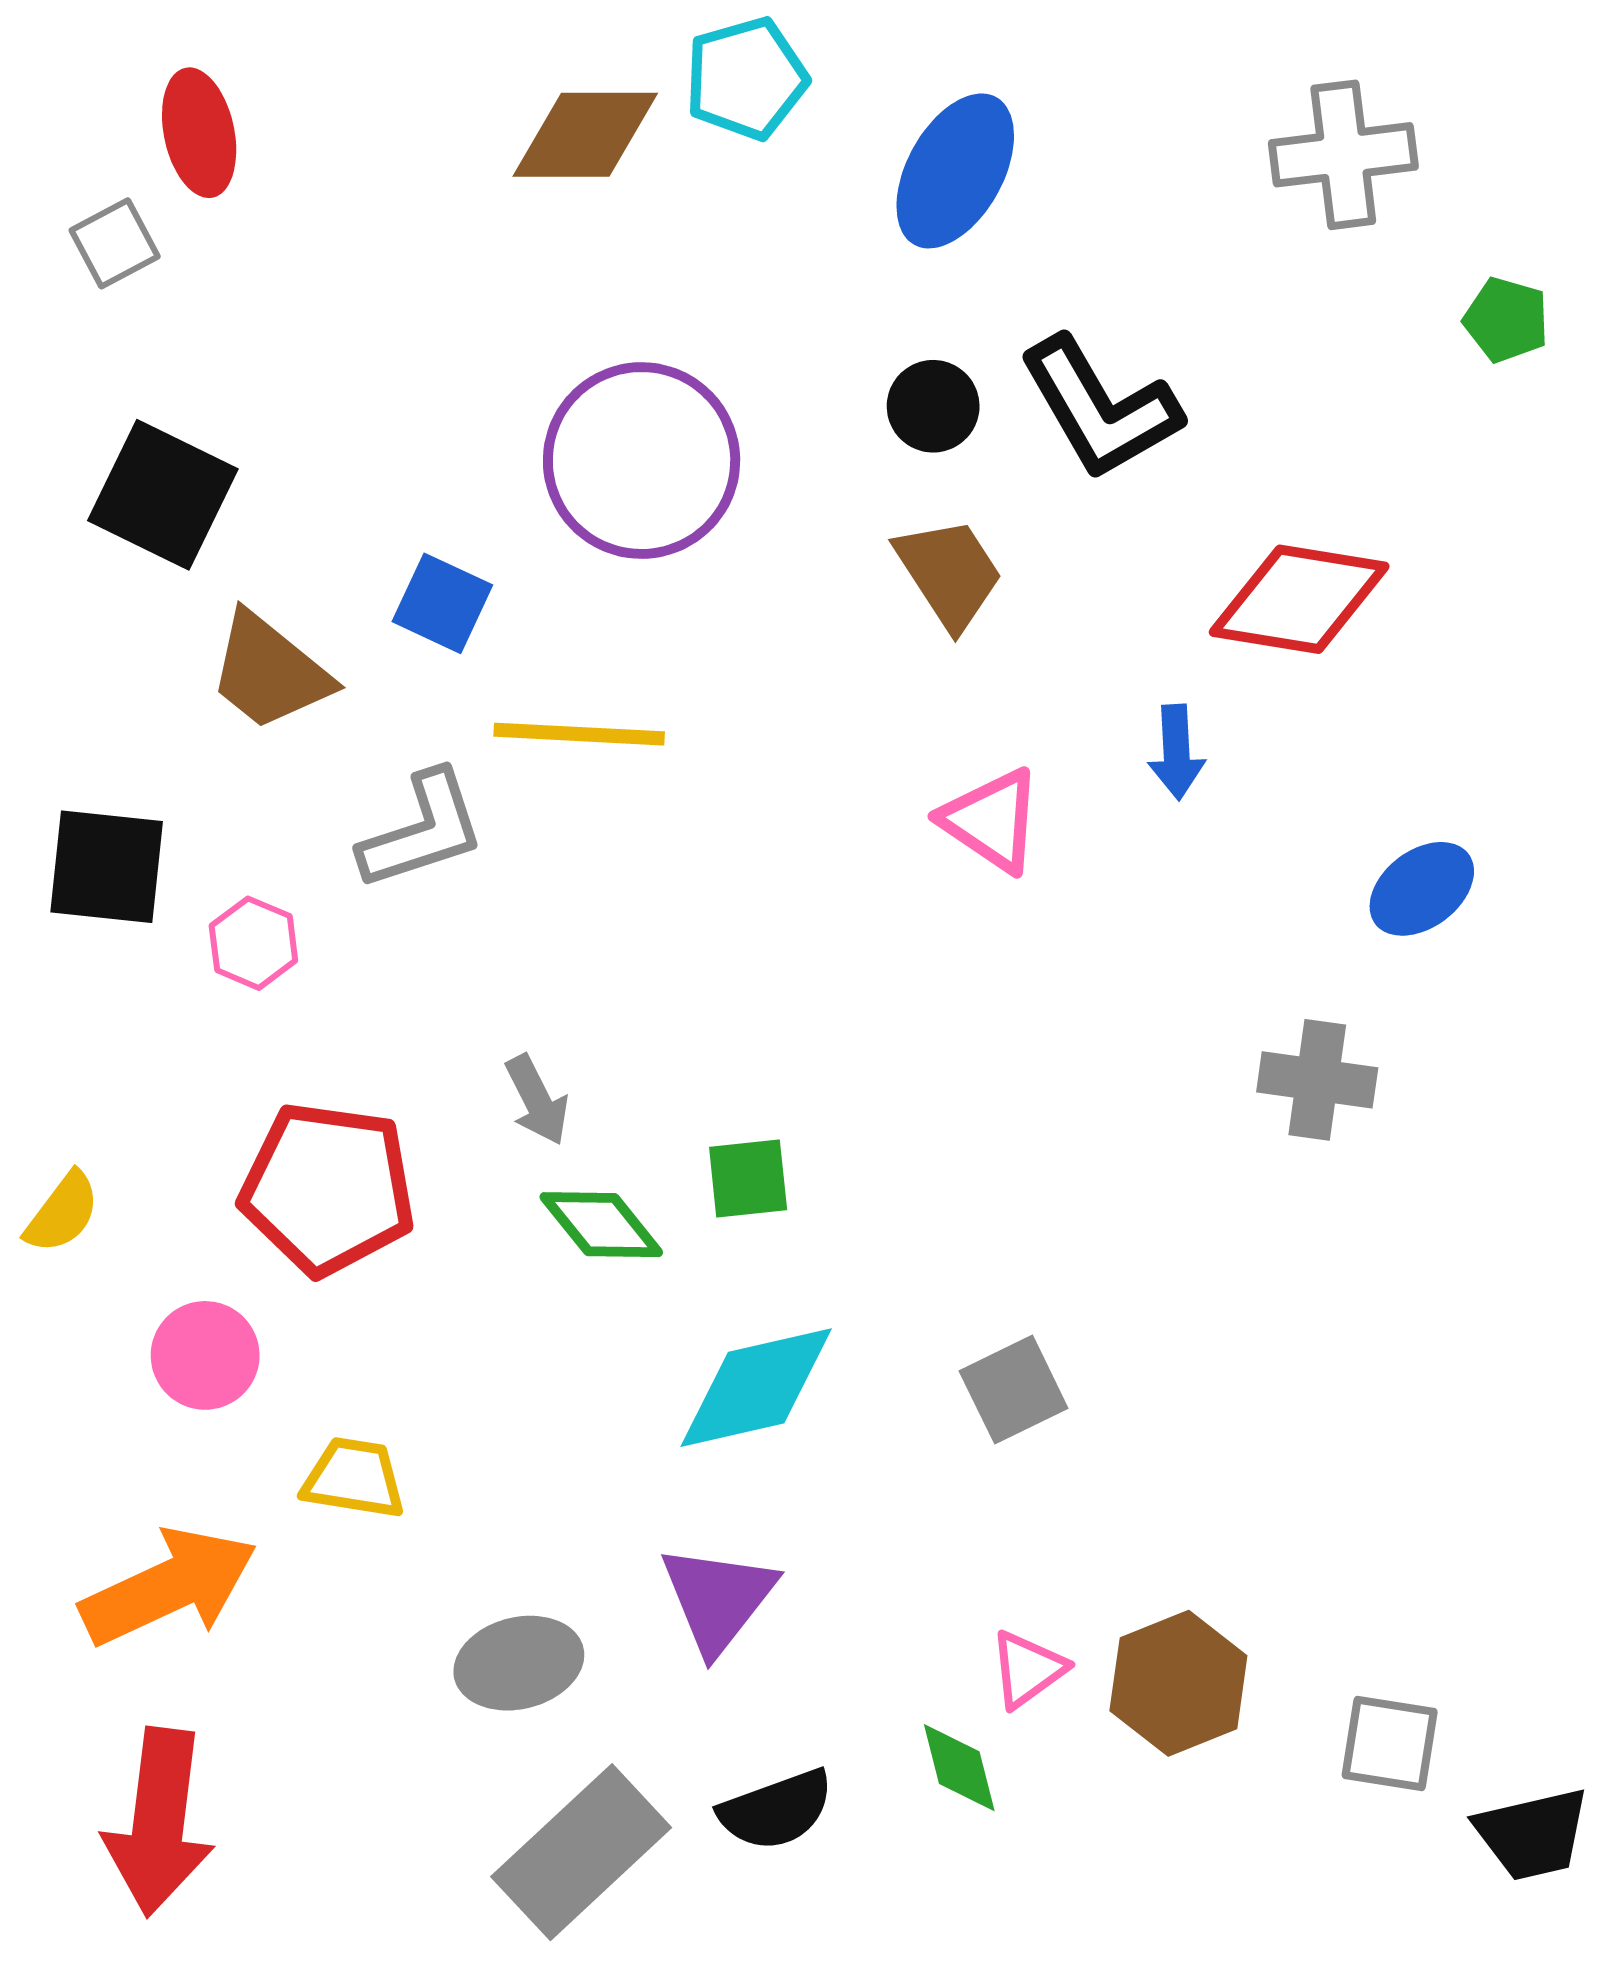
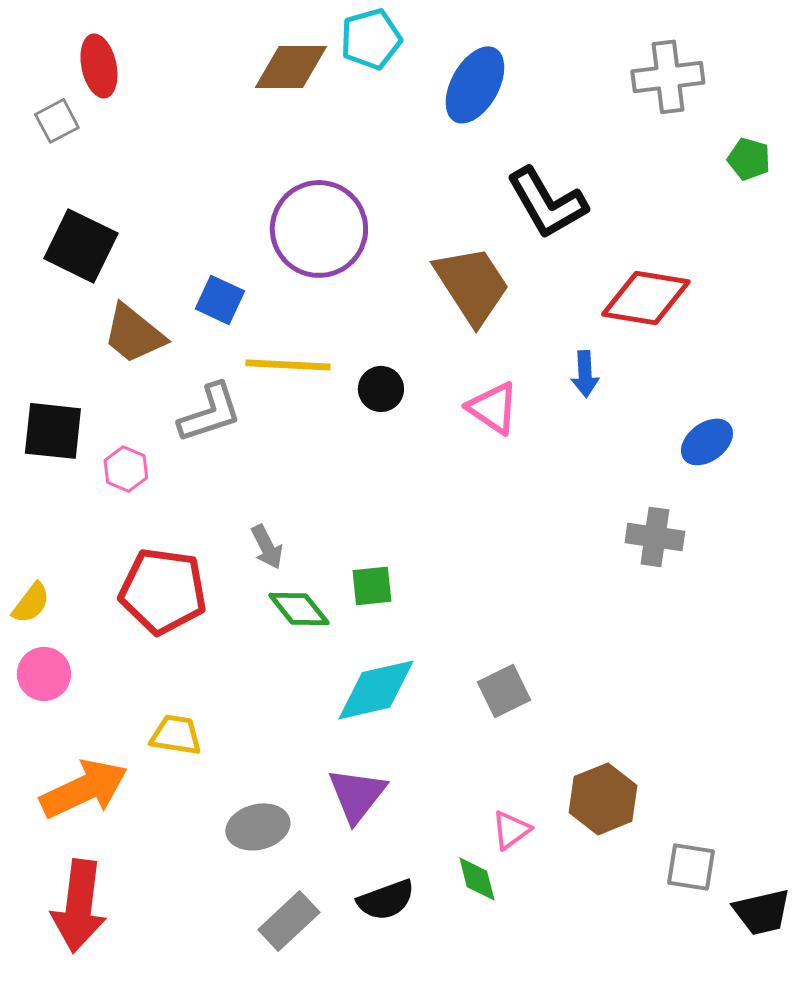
black circle: (933, 406) -> (381, 389), moved
brown trapezoid: (949, 573) -> (472, 285), size x1.4
pink circle: (205, 1355) -> (44, 674), moved
brown hexagon: (1178, 1683) -> (603, 799), moved
gray rectangle: (581, 1852) -> (289, 921), size x0.7

